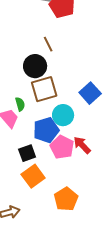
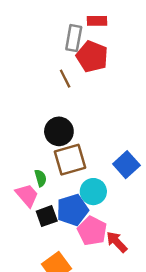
brown line: (48, 44) -> (65, 79), moved
red arrow: (82, 145) -> (117, 242), moved
black square: (27, 153) -> (47, 216), moved

